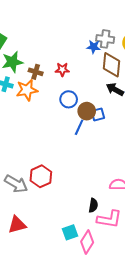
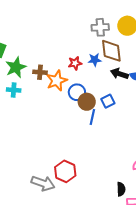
blue star: (94, 47) -> (95, 60), moved
red star: (62, 70) -> (75, 63), moved
orange star: (27, 90) -> (57, 81), moved
brown circle: (87, 111) -> (87, 102), moved

